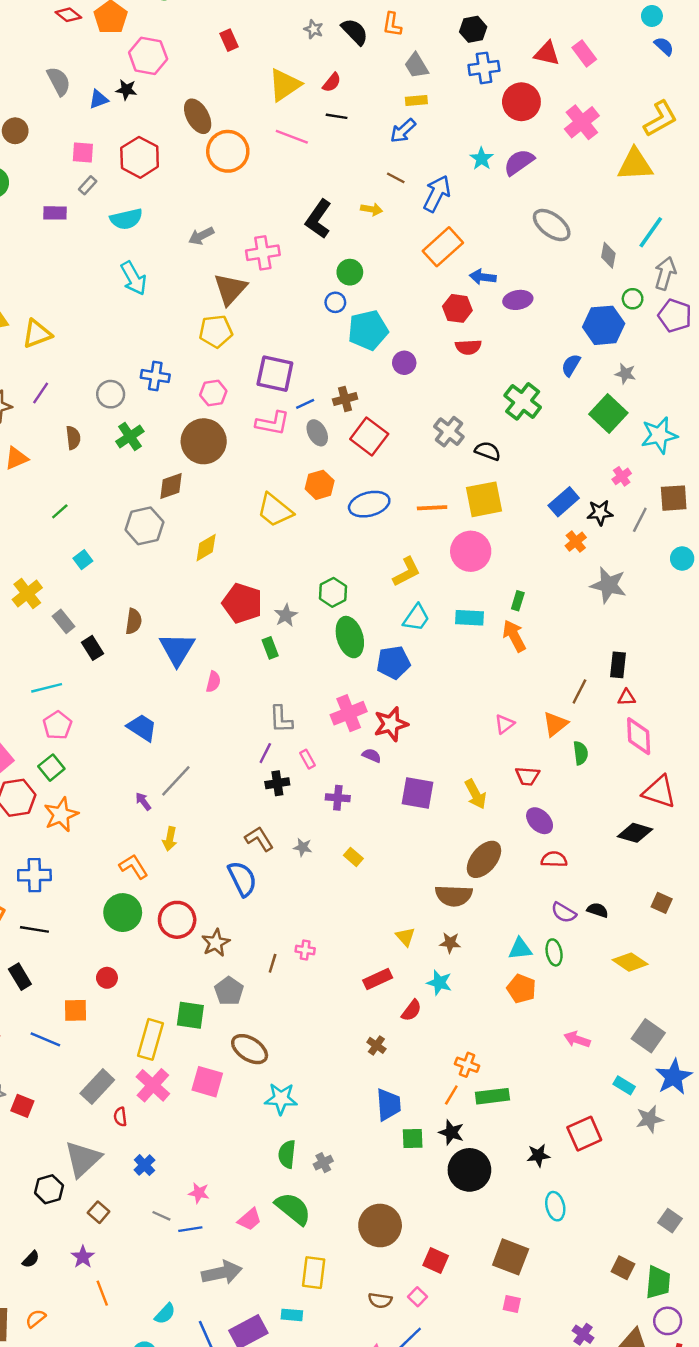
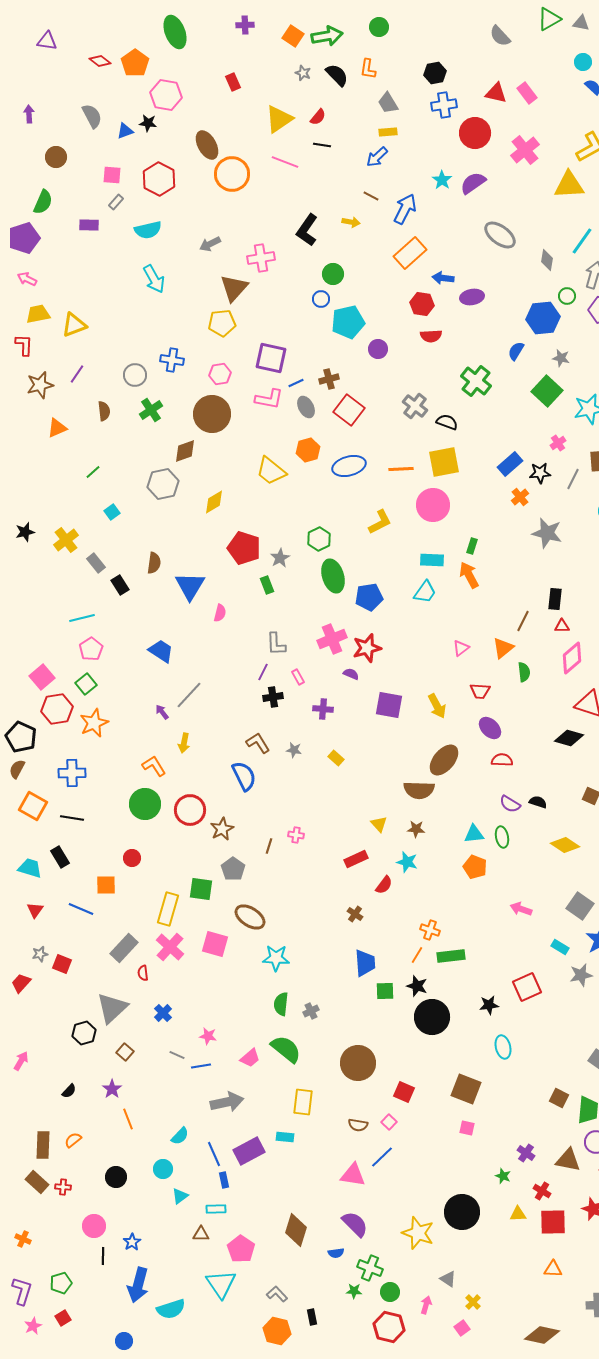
cyan trapezoid: (416, 618) -> (425, 592), moved
pink diamond: (639, 736) -> (572, 658), turned 52

